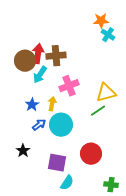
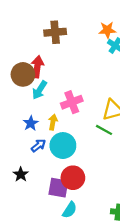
brown cross: (56, 56) -> (55, 32), moved
green line: (98, 111) -> (104, 130), turned 63
red circle: (91, 154) -> (73, 178), moved

